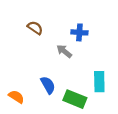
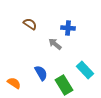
cyan rectangle: (99, 82) -> (85, 70), turned -42
green rectangle: (75, 99) -> (64, 85), turned 36

